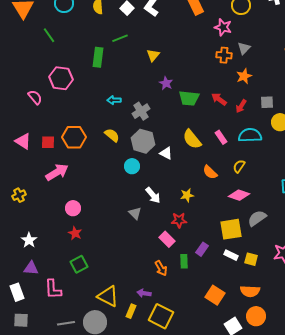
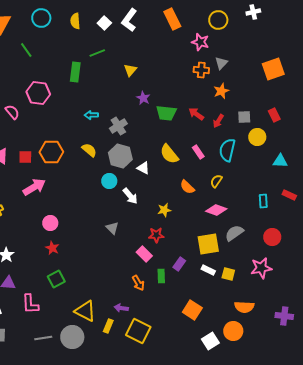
cyan semicircle: (250, 135) -> (227, 150), turned -75
white arrow: (153, 195) -> (130, 196), moved
orange semicircle: (250, 291) -> (244, 307), moved

